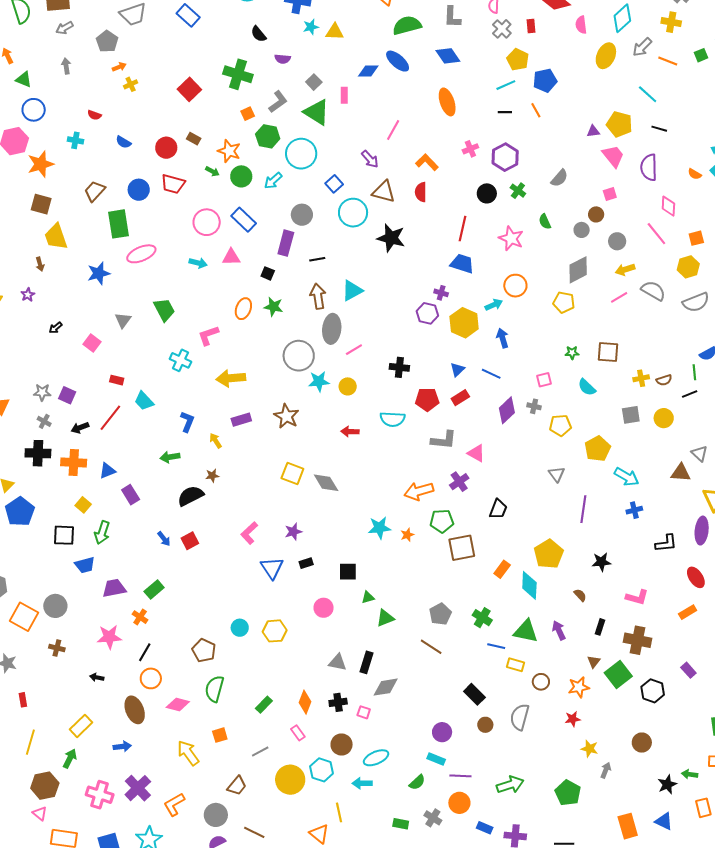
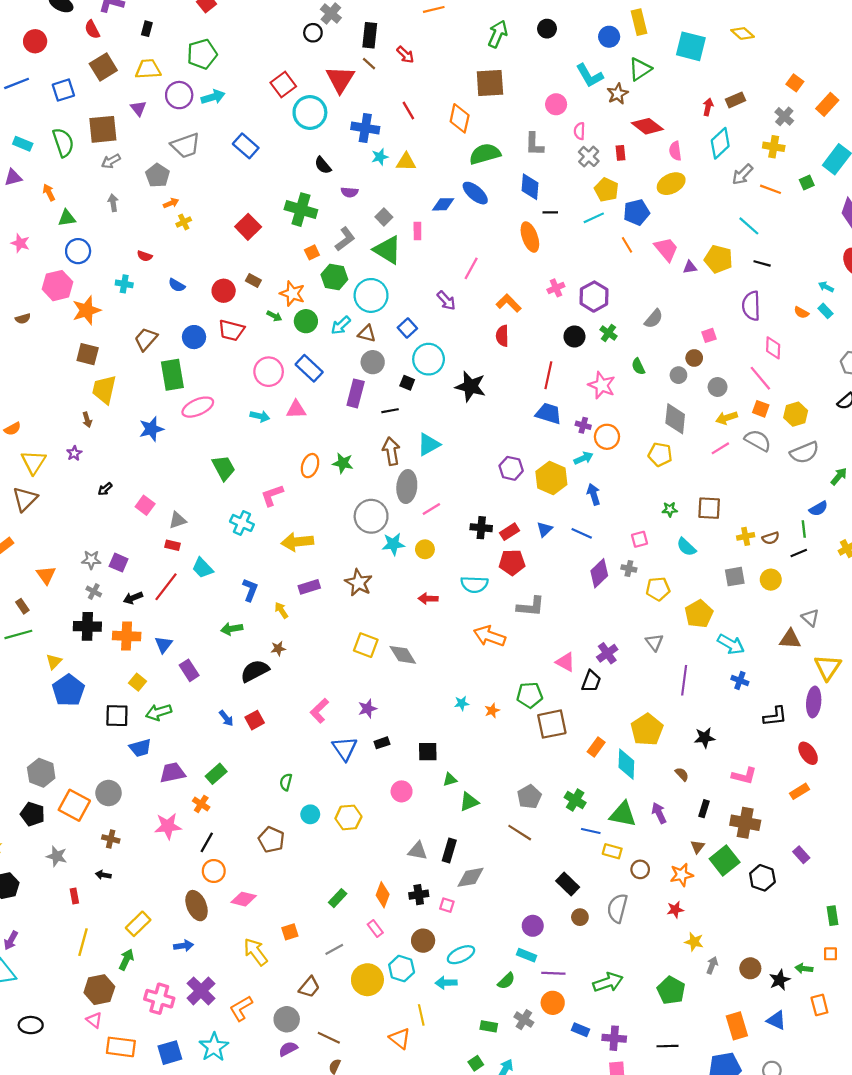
blue diamond: (448, 56) -> (530, 187), turned 40
yellow ellipse: (606, 56) -> (671, 184), moved, turned 40
green triangle: (24, 79) -> (67, 218), turned -30
black line: (505, 112) -> (550, 212), moved
pink trapezoid: (613, 156) -> (666, 249), moved
brown triangle: (384, 192) -> (367, 334), moved, size x0.7
yellow trapezoid: (56, 237) -> (104, 389), turned 32
orange square: (696, 238) -> (761, 409), moved, turned 35
gray diamond: (578, 270) -> (675, 419), turned -56
black square: (268, 273) -> (407, 383), moved
purple cross: (441, 293) -> (583, 425), moved
gray triangle: (123, 320) -> (178, 520), moved, turned 36
red rectangle: (460, 398) -> (510, 532), moved
pink triangle: (476, 453) -> (565, 662), moved
blue triangle: (107, 471) -> (164, 645), turned -30
purple cross: (459, 482) -> (607, 653), moved
orange arrow: (419, 491) -> (490, 636), moved, turned 36
blue cross: (634, 510) -> (740, 681), turned 35
cyan star: (379, 528) -> (462, 703), size x0.6
green arrow: (102, 533) -> (159, 712), turned 55
black arrow: (97, 677) -> (103, 875), moved
green semicircle: (214, 689) -> (286, 782), moved, size x0.6
brown circle: (642, 743) -> (750, 968), moved

